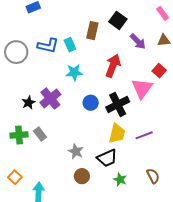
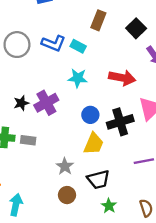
brown rectangle: (92, 31) -> (98, 20), moved
cyan rectangle: (70, 45) -> (78, 46), turned -48
red arrow: (113, 66) -> (122, 78), turned 70
gray rectangle: (40, 134) -> (28, 140), turned -56
yellow trapezoid: (117, 134) -> (94, 144), moved

